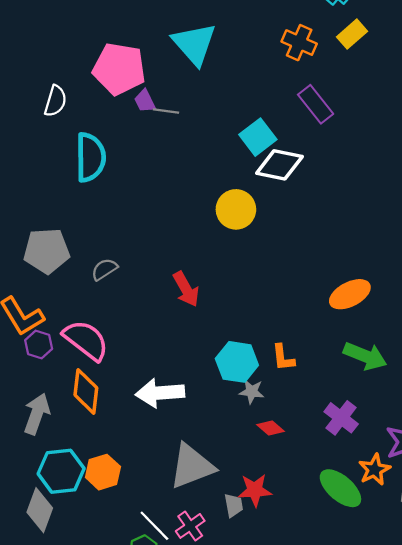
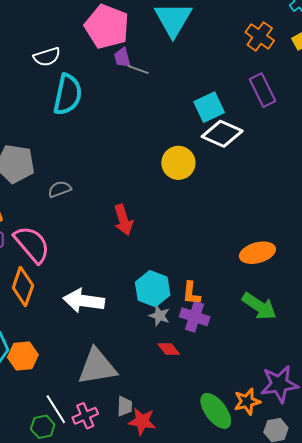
white semicircle: (55, 101) -> (47, 57), moved, turned 44
purple cross: (341, 418) -> (195, 317), moved, turned -32
red star: (255, 490) -> (142, 421), moved

